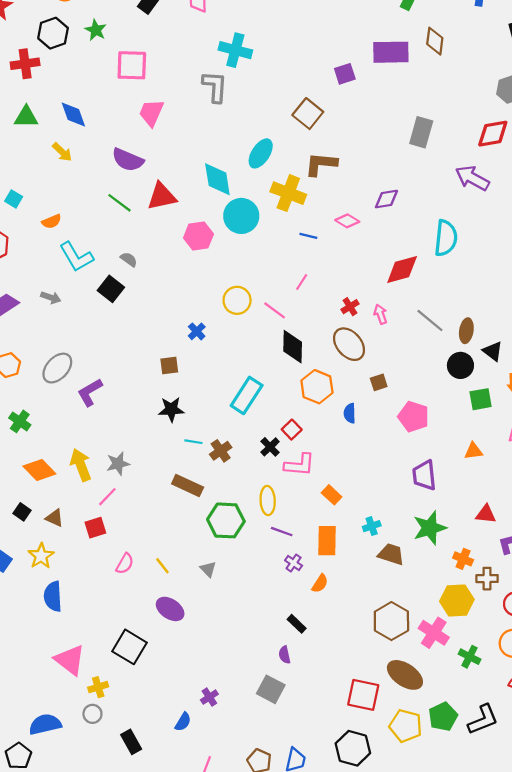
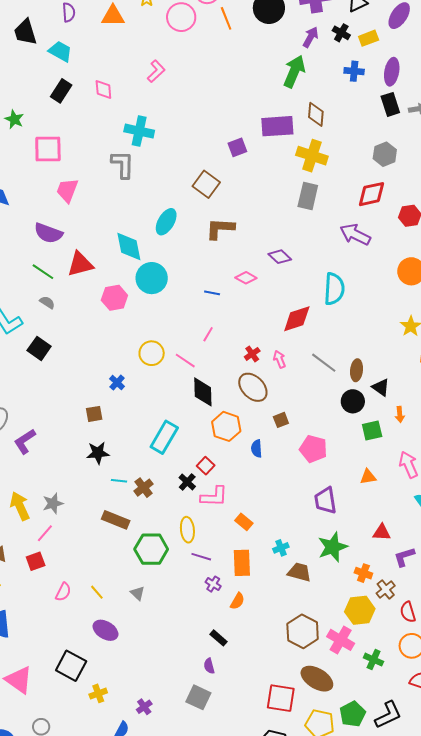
yellow cross: (288, 193) -> (312, 156), moved
purple diamond: (386, 199) -> (280, 257), turned 55
gray semicircle: (129, 259) -> (47, 302), moved
brown cross: (487, 579) -> (386, 589), turned -36
yellow cross: (98, 687) -> (98, 693), moved

